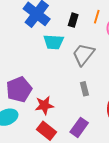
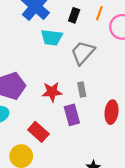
red star: (44, 105) -> (52, 92), moved
purple rectangle: (79, 127) -> (72, 115), moved, turned -54

